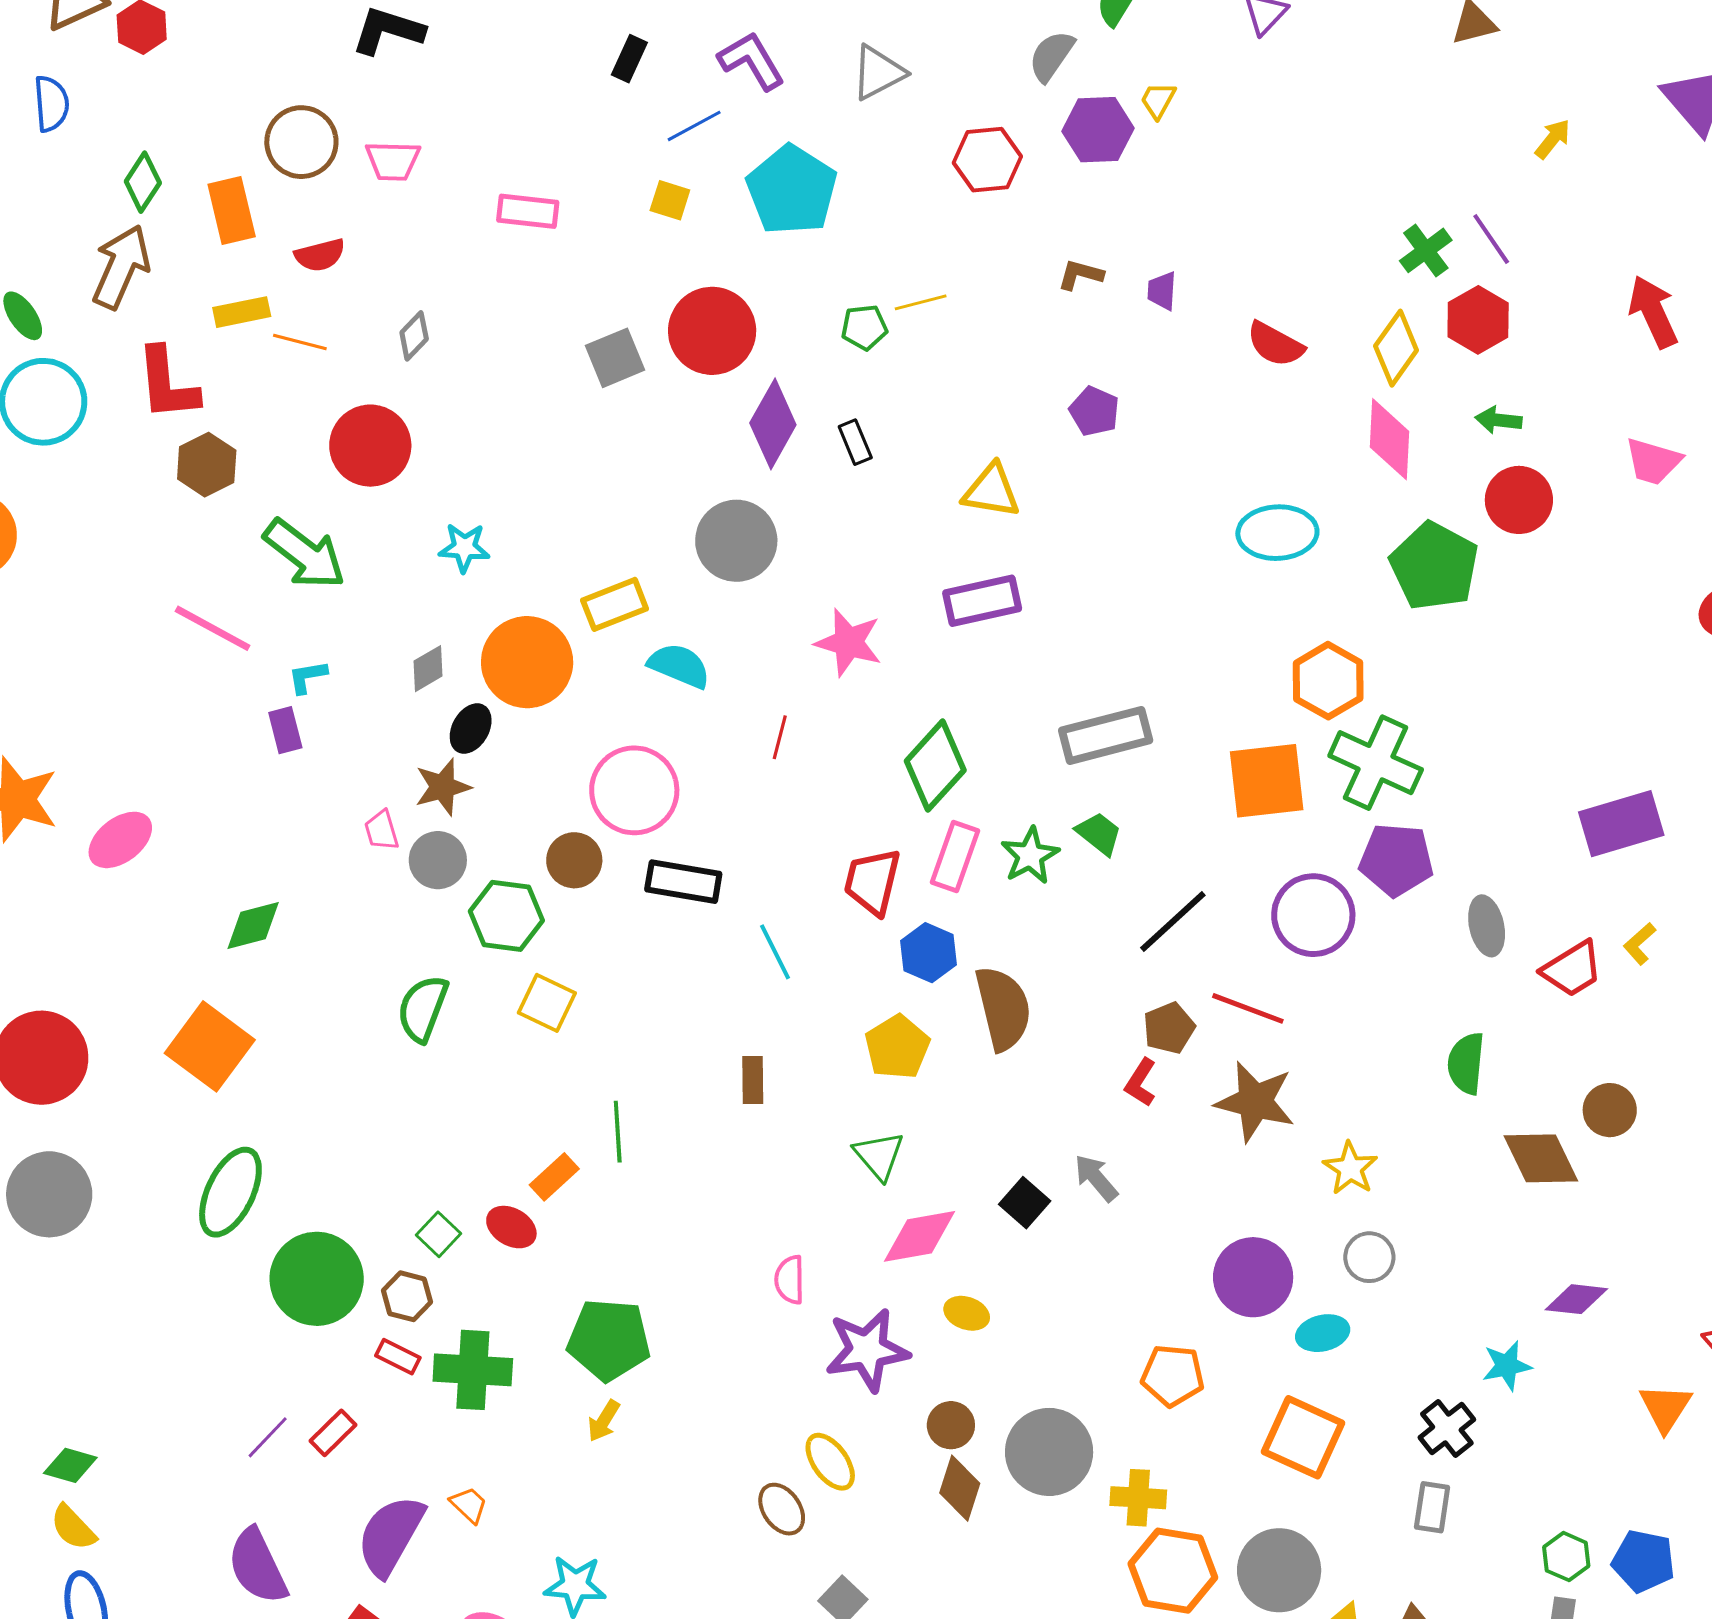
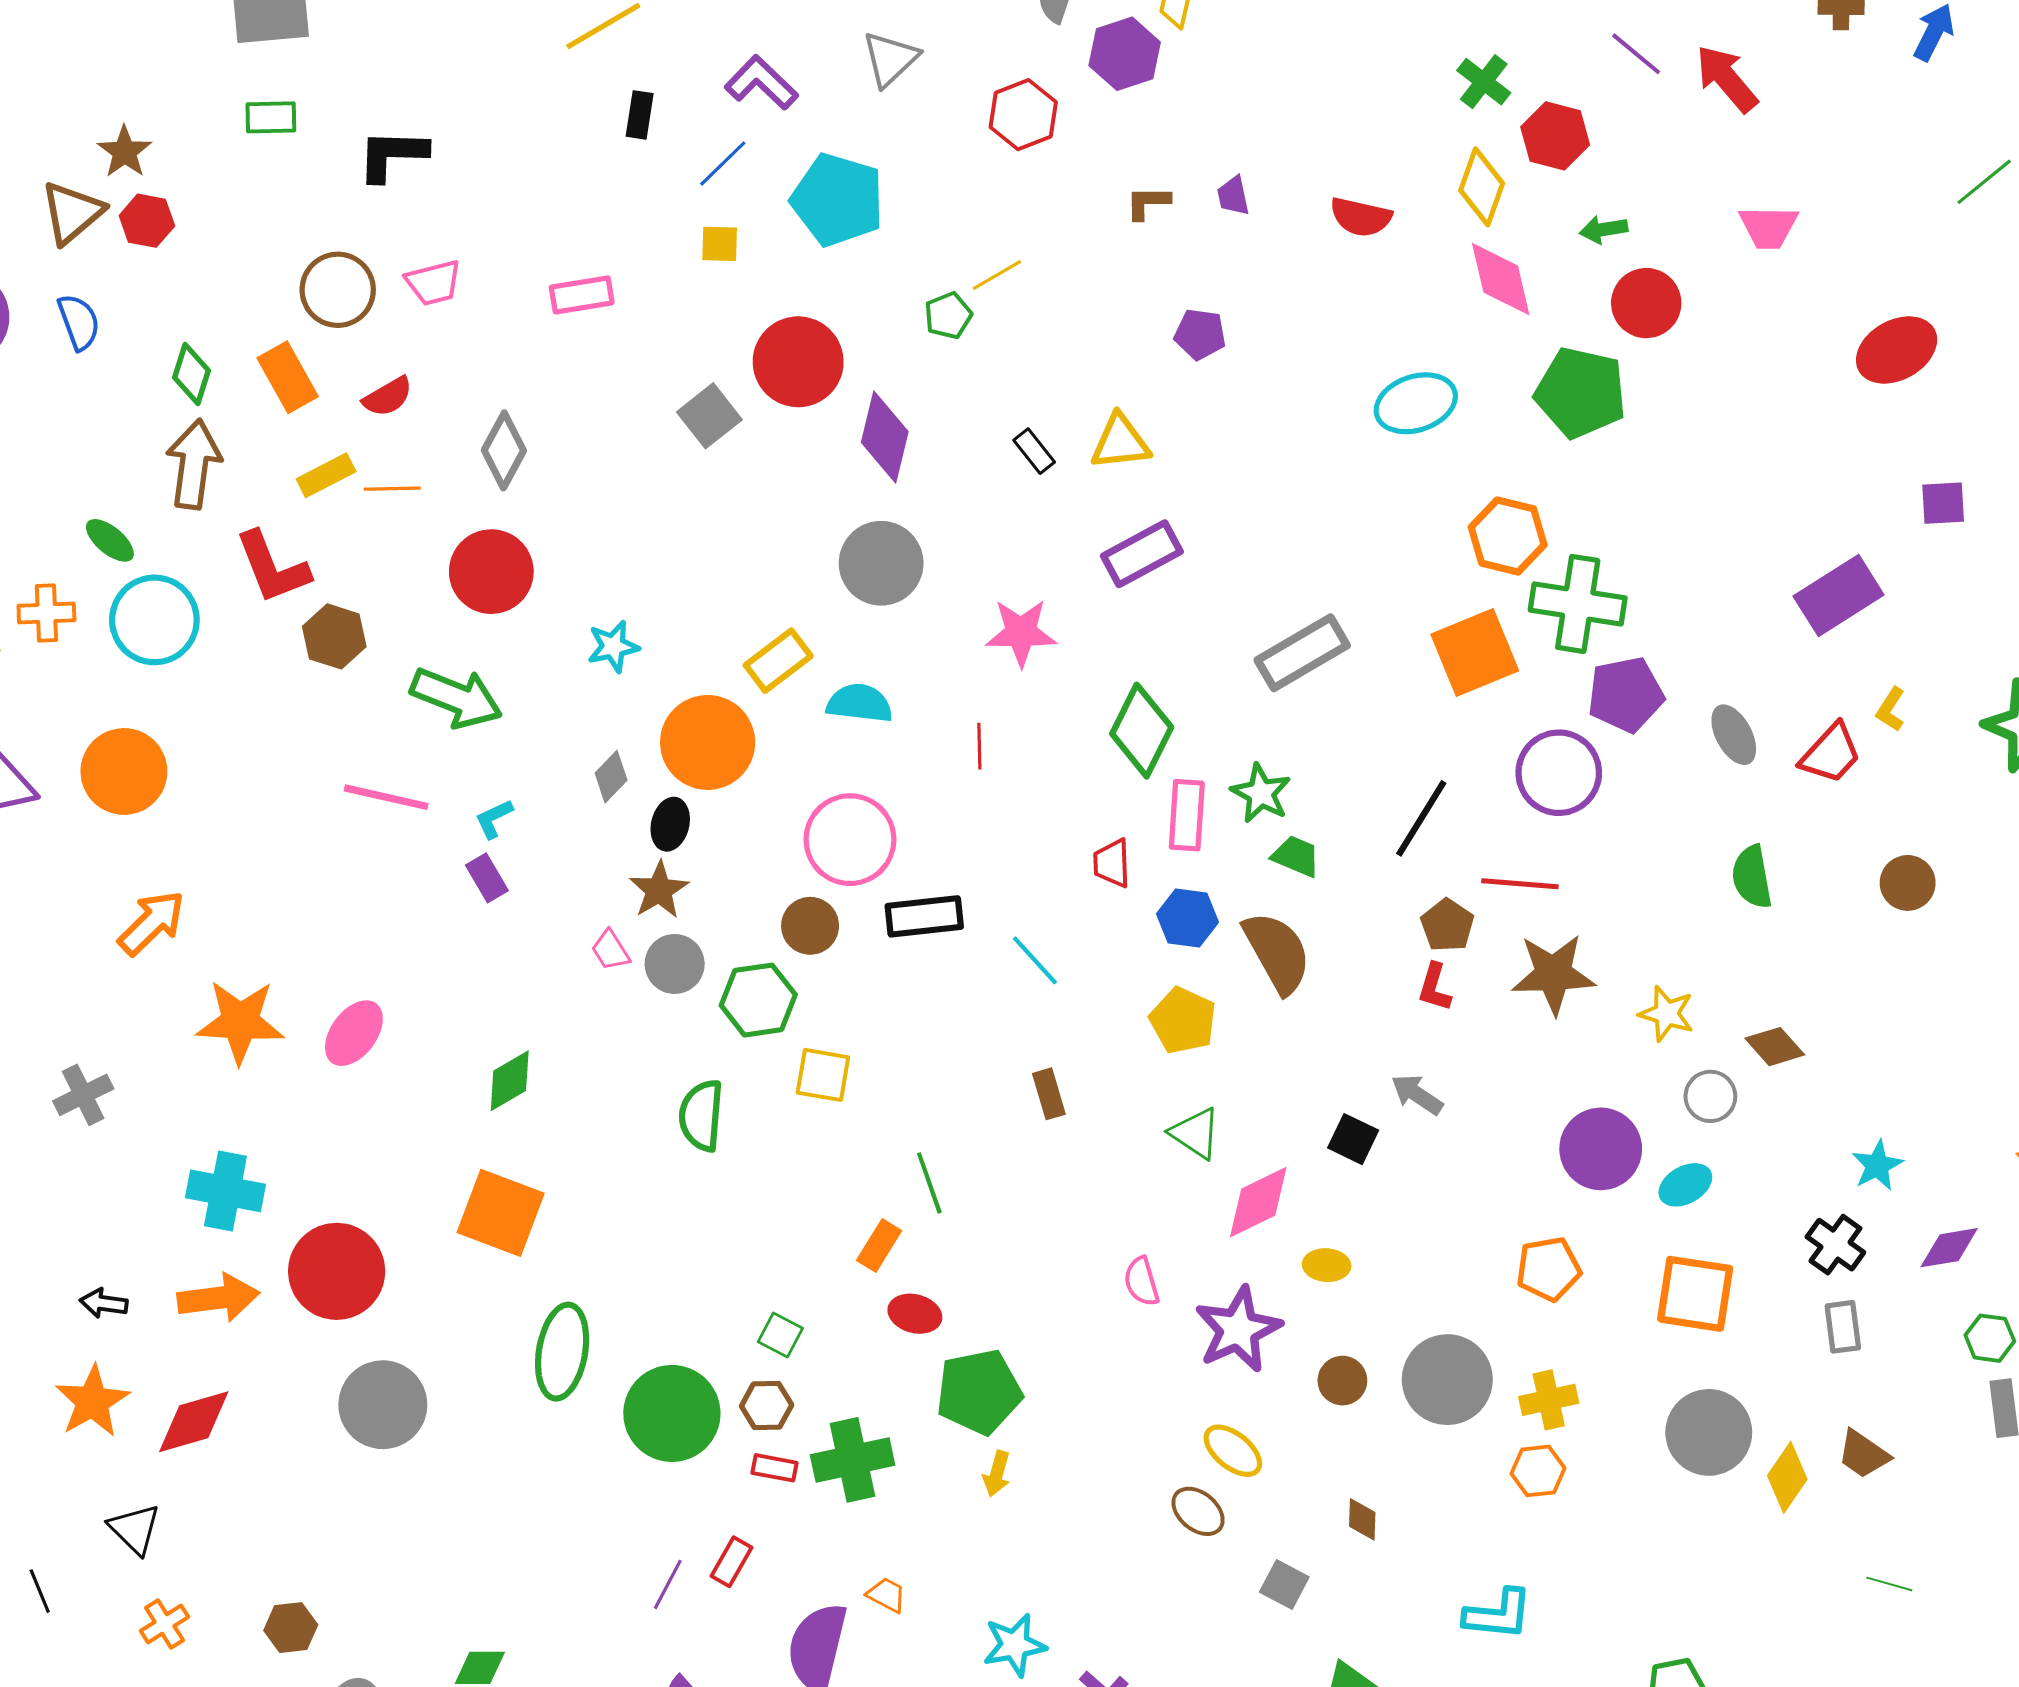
purple line: (1491, 239) -> (1636, 54), moved
gray diamond: (414, 336) -> (504, 450), size x1.5
black rectangle: (855, 442) -> (1034, 451), moved
green trapezoid: (1099, 834) -> (1296, 856), moved
red trapezoid: (872, 882) -> (1112, 863), size x0.7
brown diamond: (1541, 1158) -> (1775, 1047), moved, size x0.7
red ellipse: (511, 1227) -> (915, 1314), moved
purple diamond: (1576, 1299) -> (1949, 1248), moved
brown diamond: (960, 1488) -> (1362, 1519), moved, size x0.7
orange hexagon: (1173, 1571) -> (1538, 1471), moved, size x0.6

